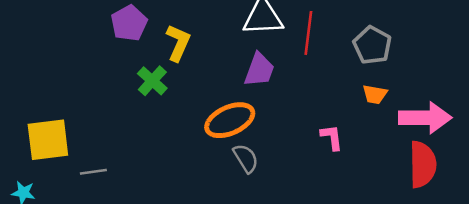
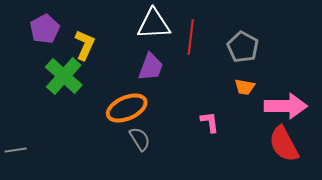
green cross: (152, 81) -> (64, 76), size x1.5
red semicircle: (423, 164) -> (284, 144), turned 153

